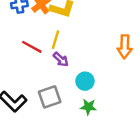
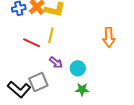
purple arrow: (61, 59) -> (56, 63), moved
gray square: (50, 97) -> (38, 82), moved

